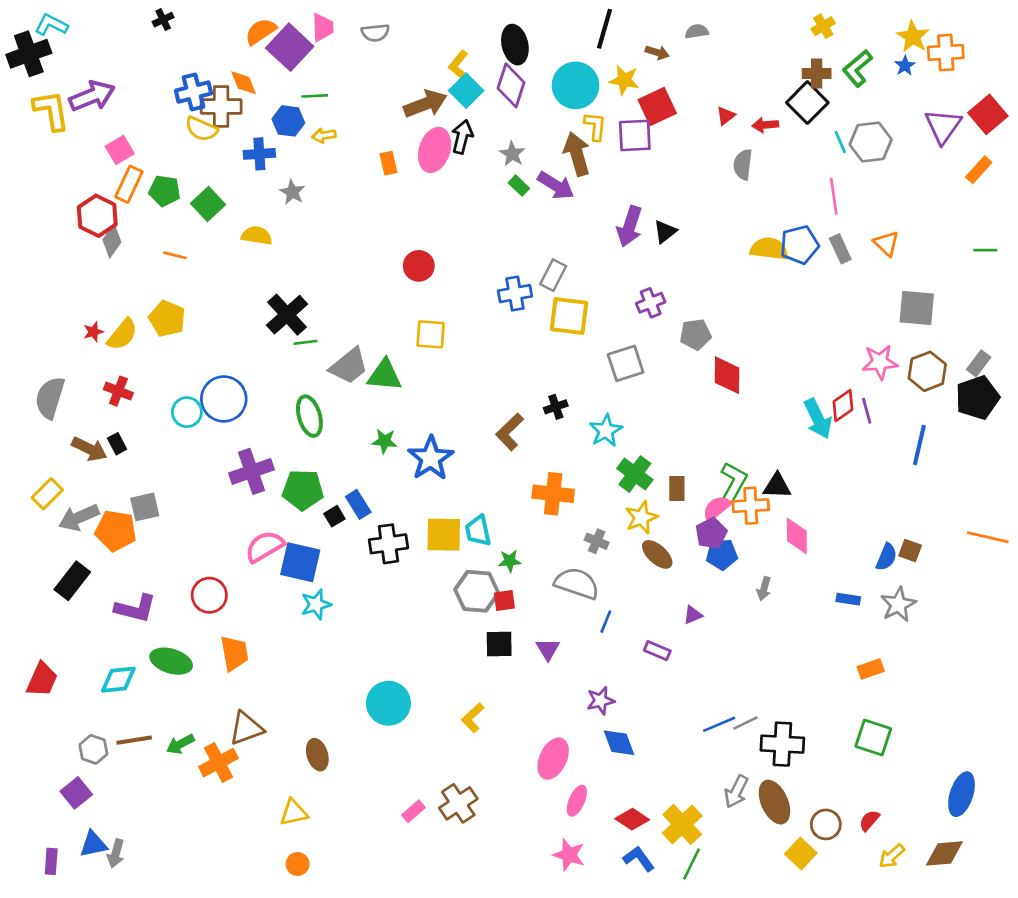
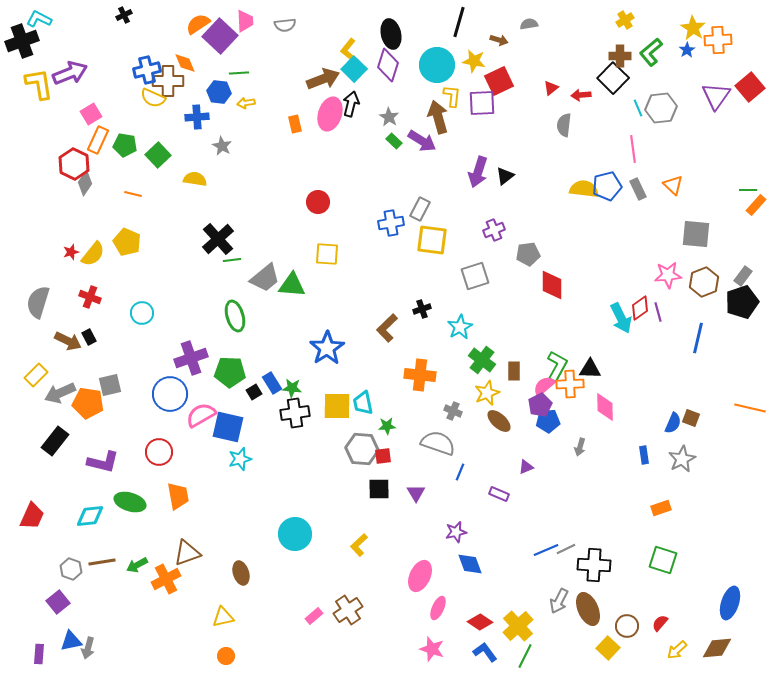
orange rectangle: (979, 170) -> (756, 205), moved
blue circle: (224, 399) -> (170, 394), moved
green star: (385, 441) -> (292, 388), moved
blue rectangle: (848, 599) -> (644, 455), turned 72

